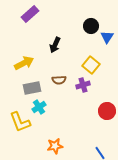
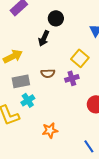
black circle: (91, 26) -> (56, 18), moved
orange star: (55, 146) -> (50, 130), moved

